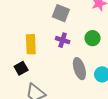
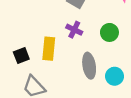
yellow rectangle: (31, 44) -> (49, 49), moved

